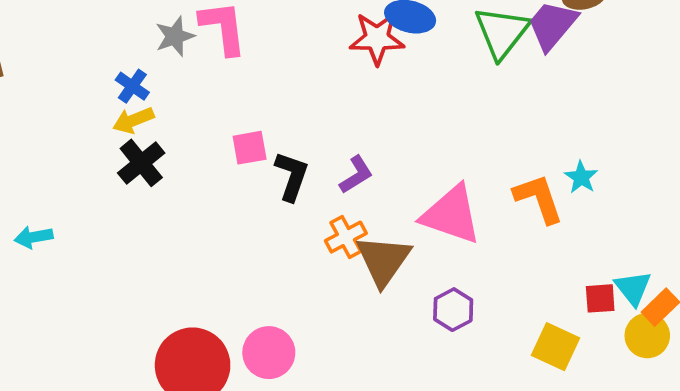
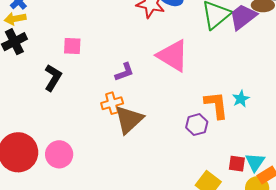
black L-shape: (292, 176) -> (53, 78), moved
pink triangle: (451, 215) -> (173, 56), moved
purple hexagon: (453, 310) -> (197, 125), moved

